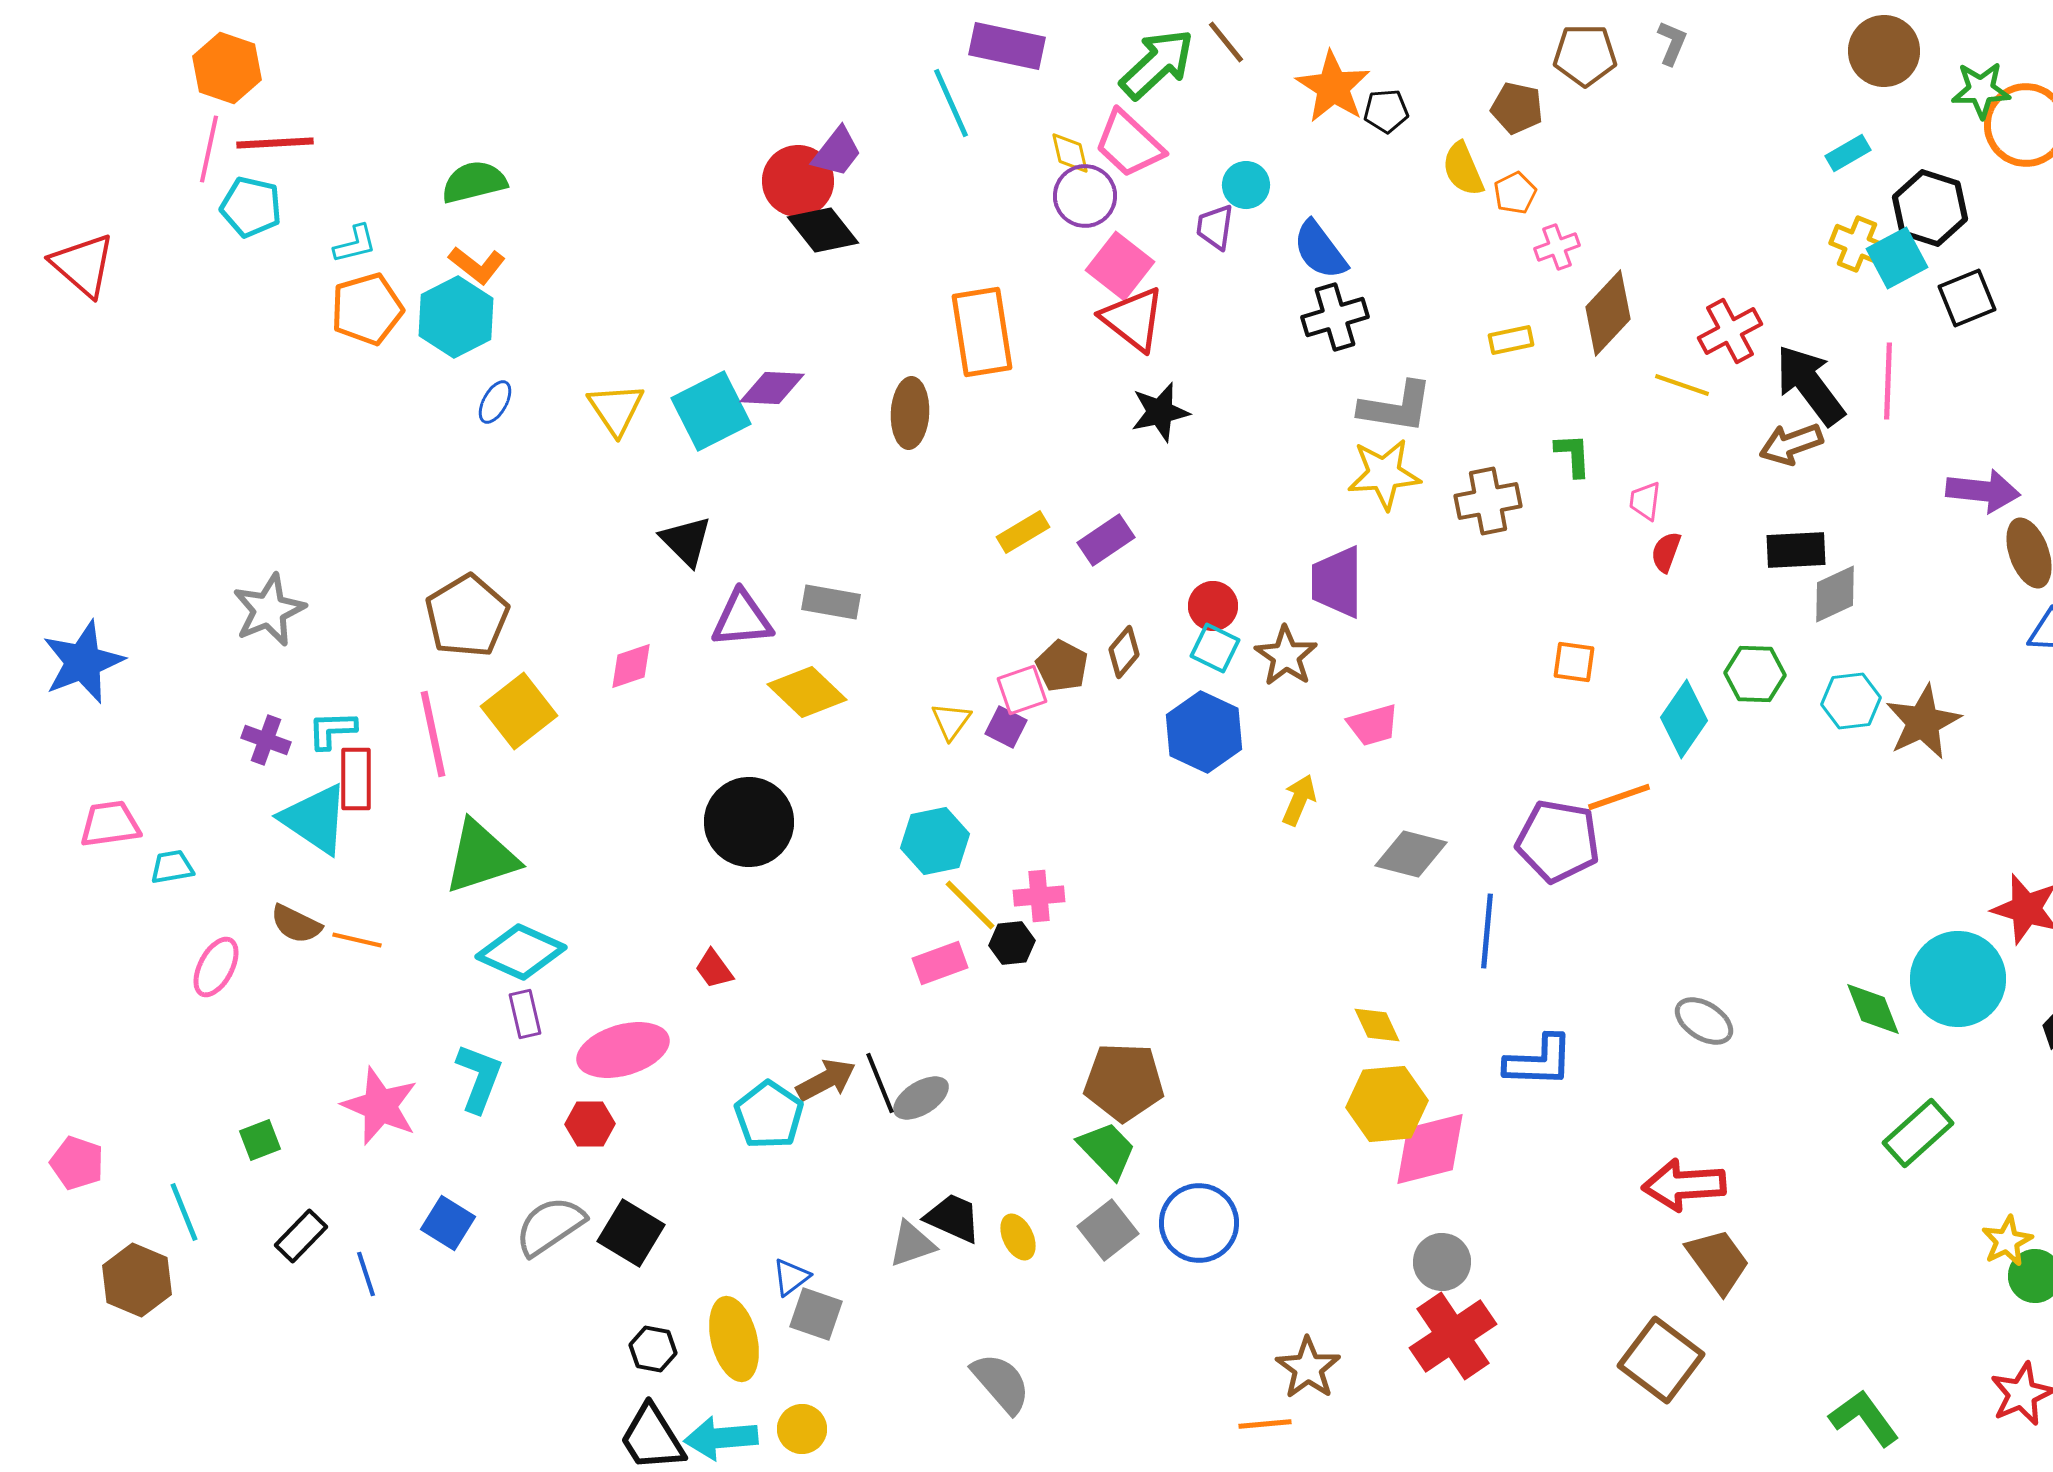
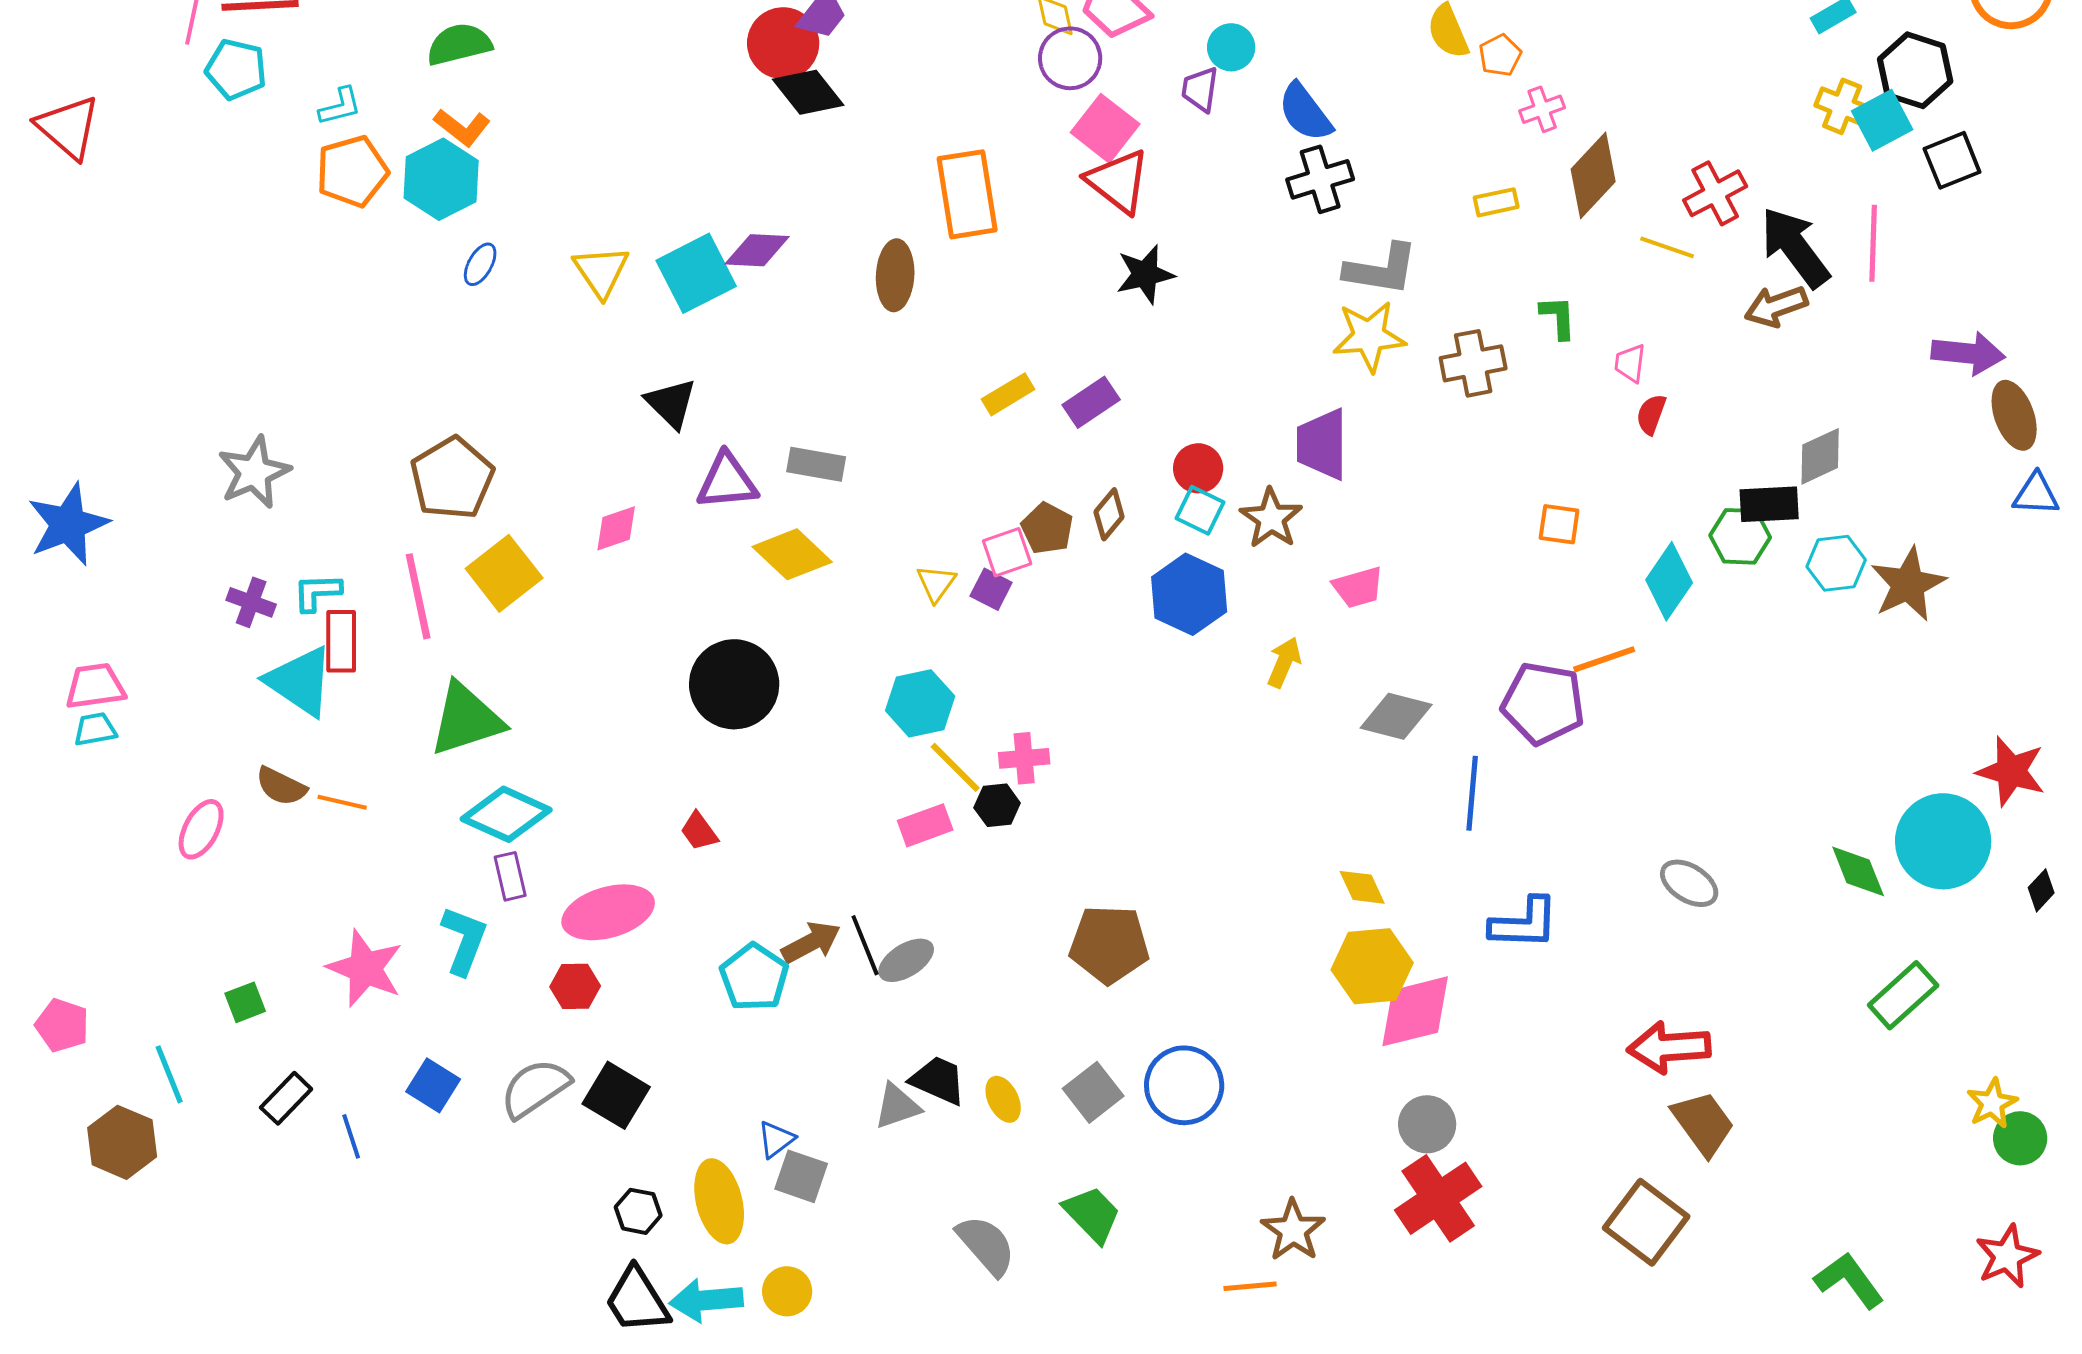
black rectangle: (1796, 550) -> (1769, 504), moved
cyan trapezoid: (172, 867) -> (95, 729), moved
green trapezoid: (1107, 1150) -> (1092, 1214), moved

